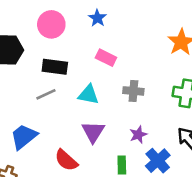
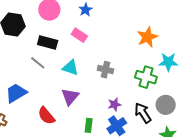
pink rectangle: (106, 58) -> (79, 35), moved
gray line: (46, 94) -> (38, 63), turned 56
purple star: (138, 135) -> (114, 104), moved

